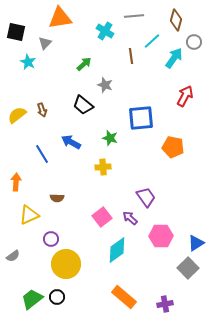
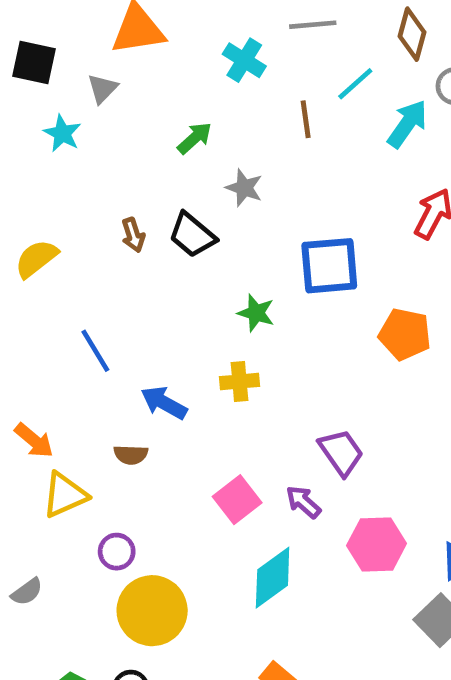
brown arrow: (42, 110) -> (133, 235), moved
blue arrow: (71, 142) -> (164, 403), moved
orange arrow: (16, 182) -> (34, 441), moved, turned 126

